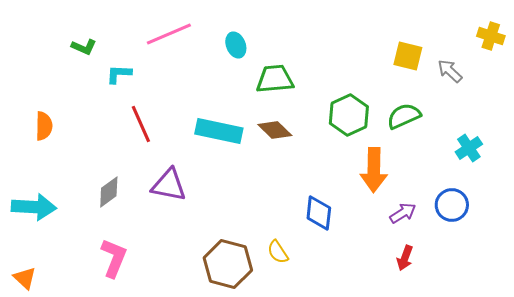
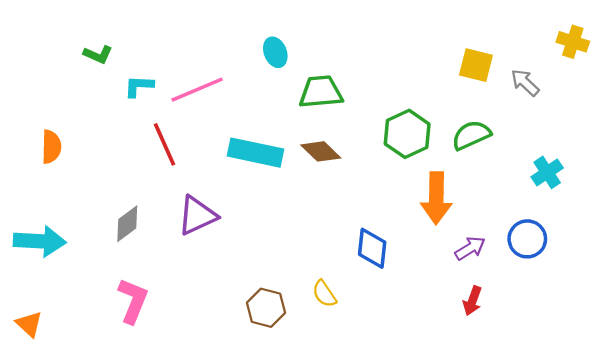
pink line: (169, 34) -> (197, 90), moved
purple triangle: (169, 185) -> (197, 216), turned -36
brown hexagon: (228, 264) -> (266, 308), size x0.7

